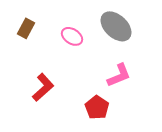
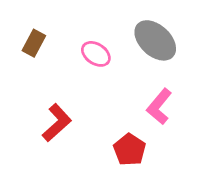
pink L-shape: (119, 75) -> (159, 107), turned 152

